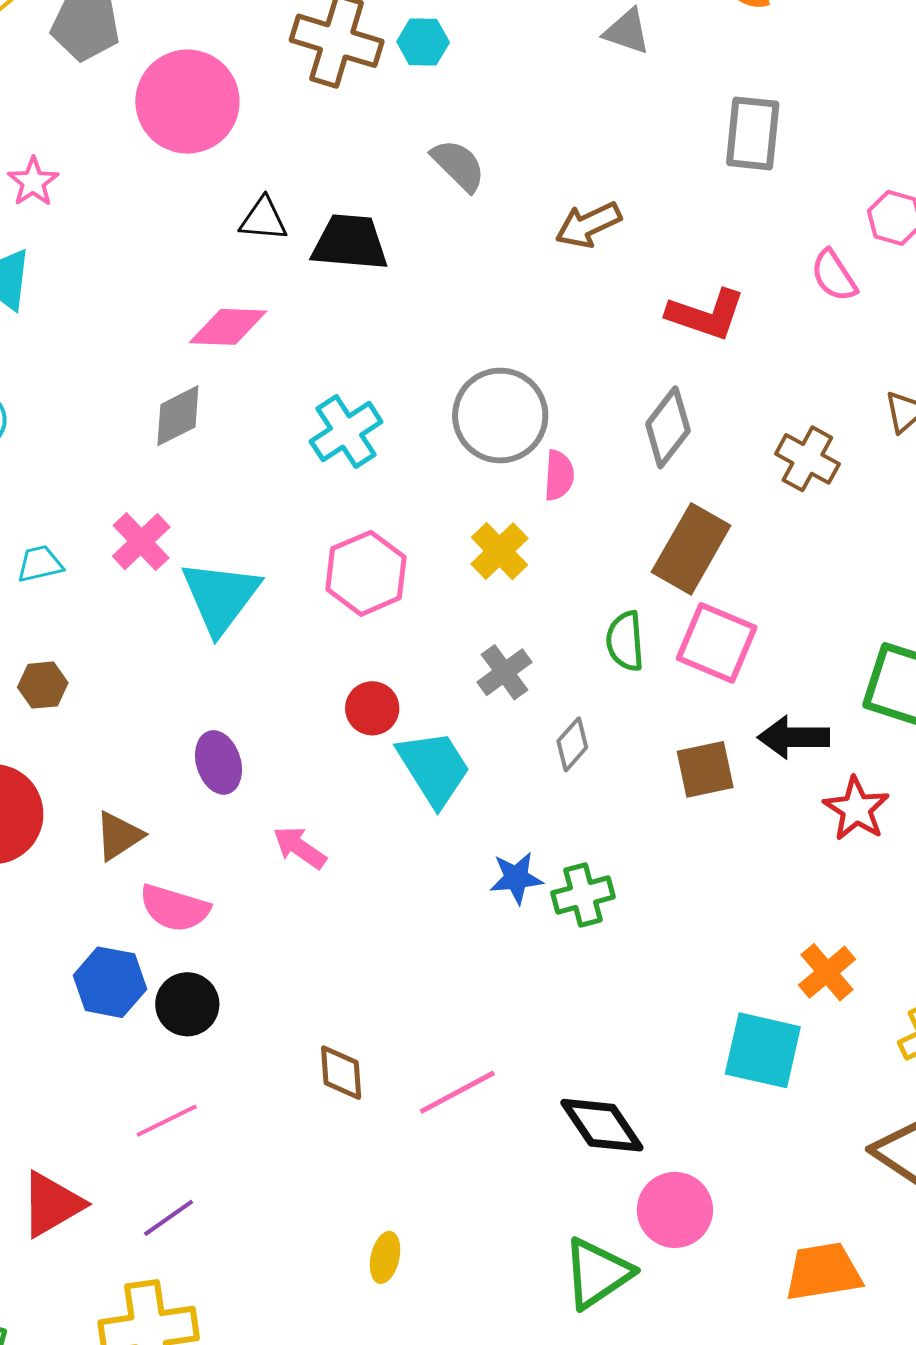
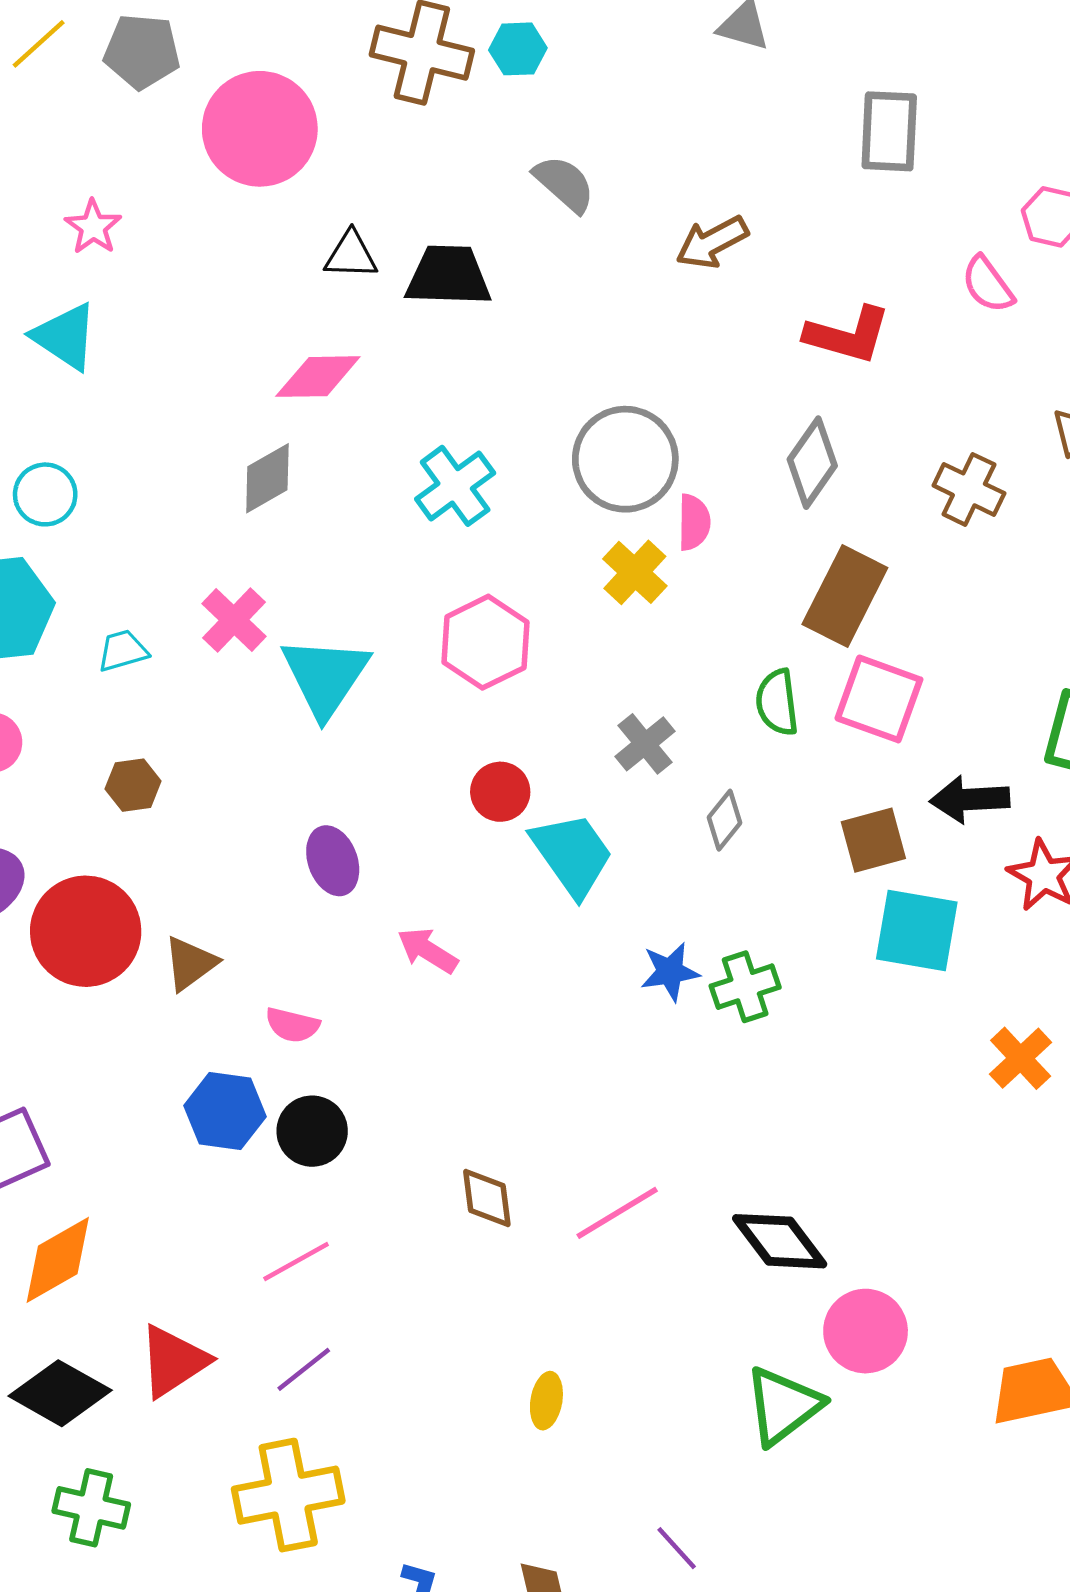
yellow cross: (500, 551) -> (635, 572), moved
brown triangle: (119, 836) -> (190, 963), moved
pink semicircle: (175, 908) -> (292, 1025), size x0.7
cyan square: (763, 1050) -> (917, 931), moved

